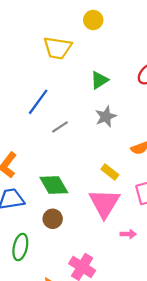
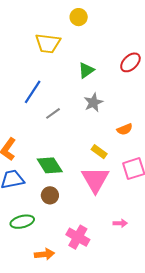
pink arrow: (128, 234) -> (120, 223), moved
green ellipse: (20, 247) -> (22, 222), turned 65

